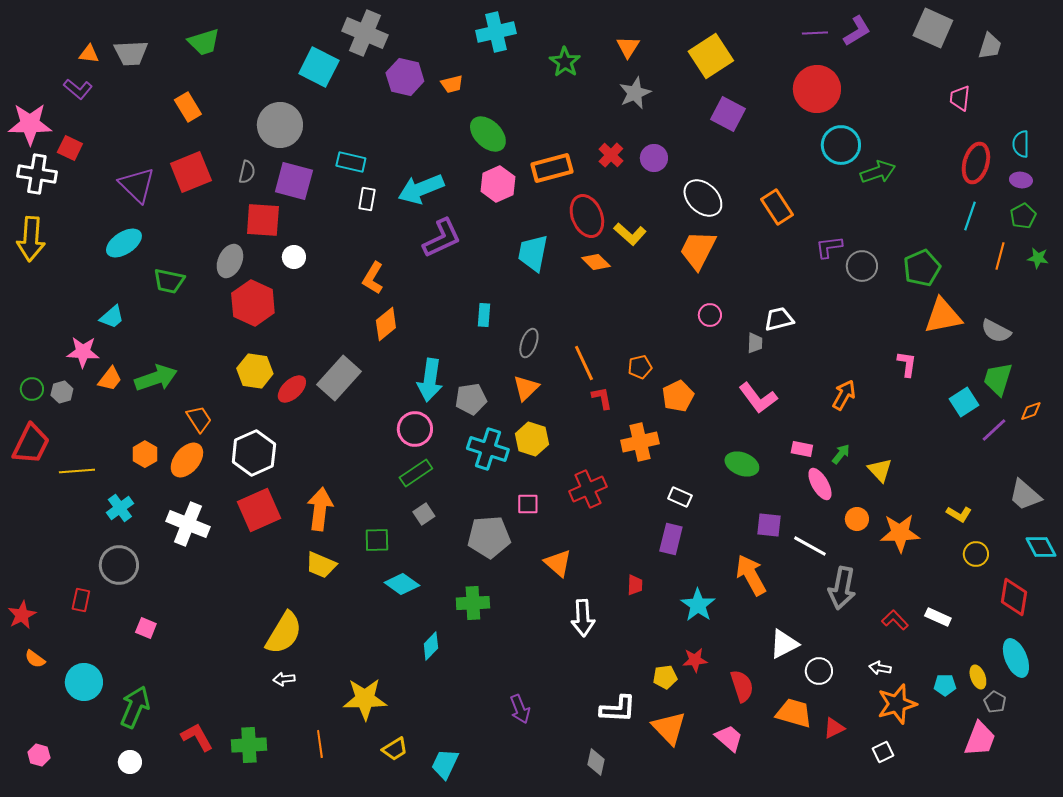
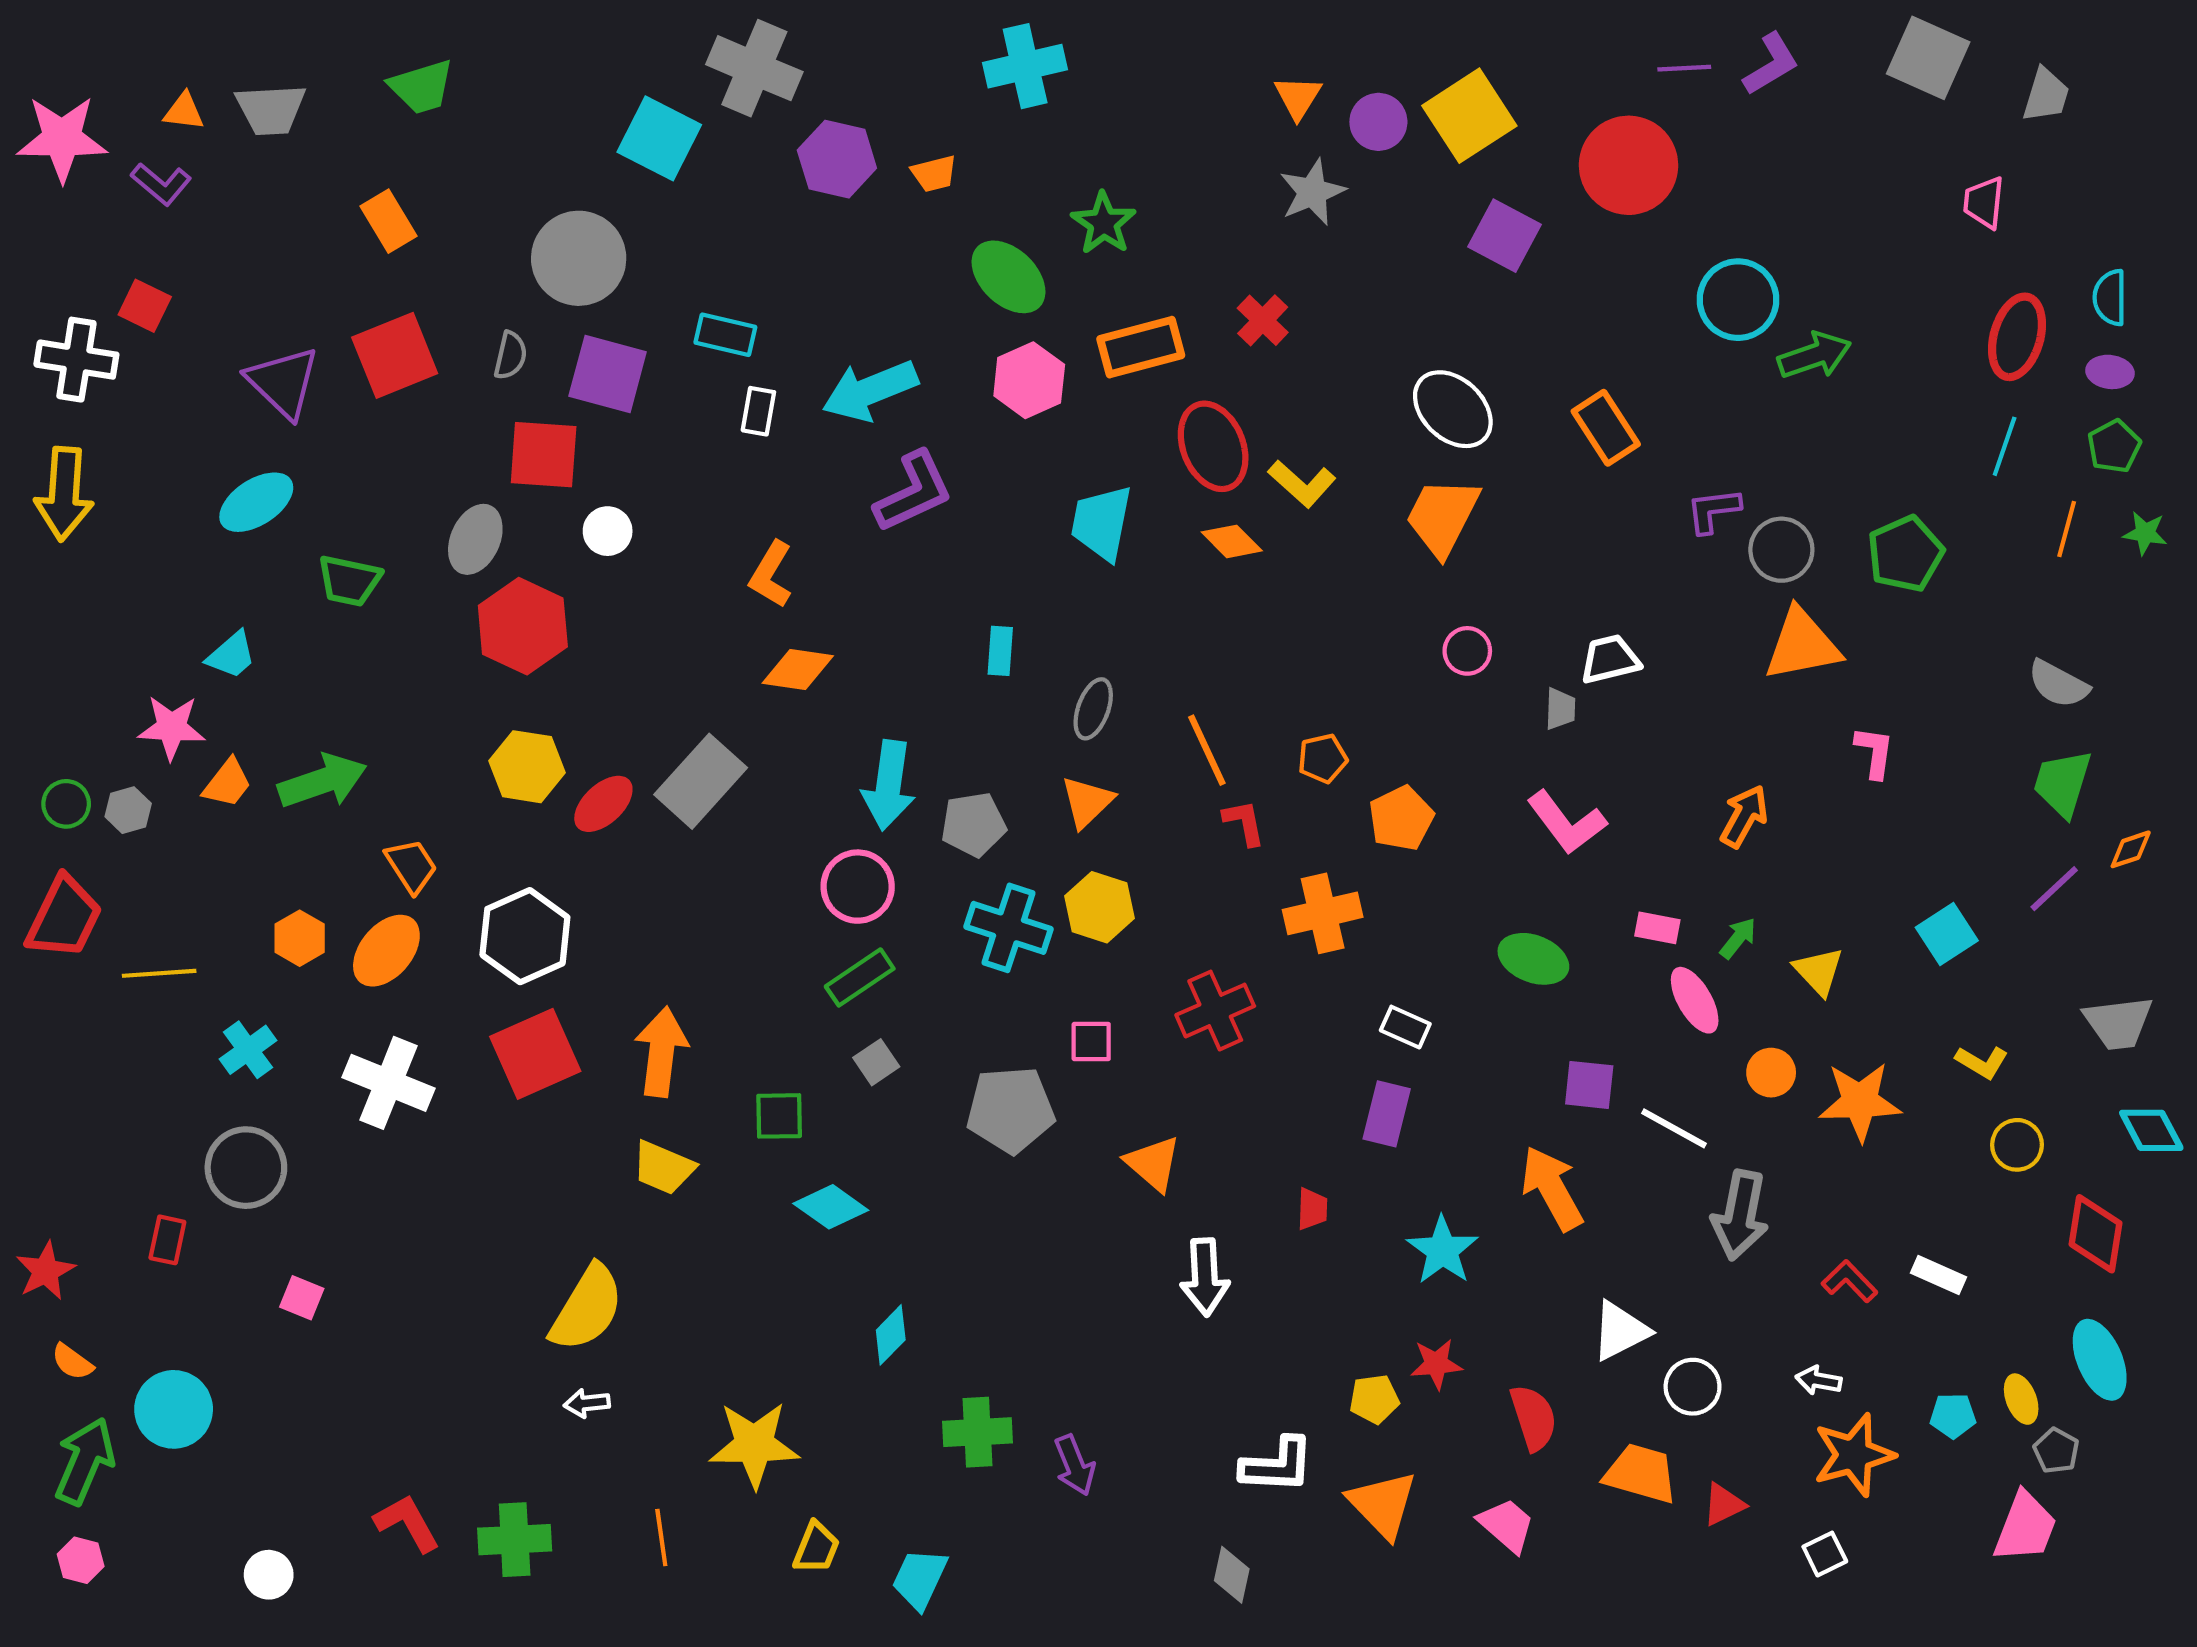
green star: (565, 62) -> (1104, 223), moved
red circle: (817, 89) -> (1628, 165), moved
pink star: (30, 124) -> (62, 138), moved
purple circle: (654, 158) -> (1378, 122), moved
orange triangle: (943, 316) -> (1802, 645), moved
orange diamond: (386, 324) -> (798, 670), turned 48
cyan square: (964, 402) -> (1947, 934), moved
gray trapezoid: (1025, 495) -> (2118, 1023), turned -48
green cross: (473, 603) -> (978, 1432), moved
green arrow: (135, 707) -> (85, 1461), moved
yellow trapezoid: (395, 749) -> (816, 1548), turned -36

